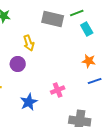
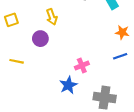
orange star: (89, 61) -> (122, 32), moved
blue star: (29, 102) -> (68, 85), moved

